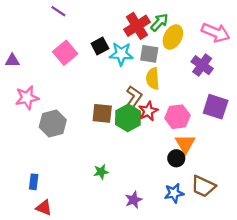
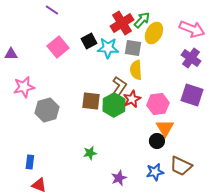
purple cross: (202, 65) -> (191, 58), moved

